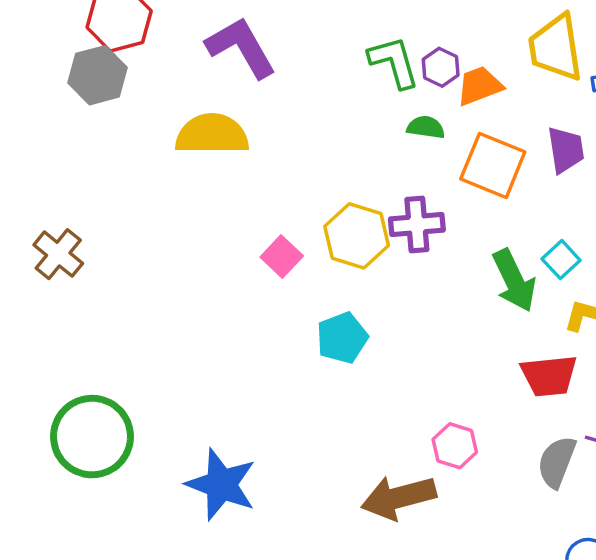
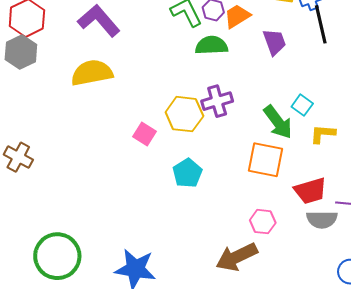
green semicircle: (426, 127) -> (211, 45), size x1.5
purple trapezoid: (566, 150) -> (274, 42), moved
orange square: (493, 165) -> (265, 160), moved
red trapezoid: (549, 376) -> (310, 191), moved
gray semicircle: (557, 462) -> (322, 220), turned -100

